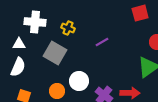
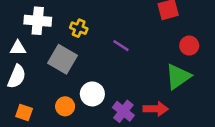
purple line: (102, 42) -> (121, 46), turned 64

